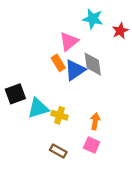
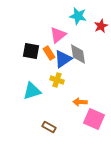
black square: (15, 94) -> (31, 51), moved, turned 30
yellow cross: (59, 115) -> (57, 80), moved
orange arrow: (95, 121) -> (80, 102), turned -96
pink square: (92, 145) -> (94, 119), moved, size x1.5

